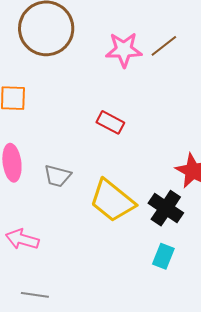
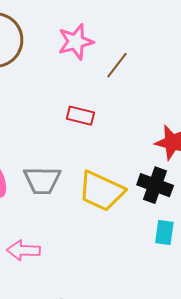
brown line: (164, 46) -> (117, 65), moved
gray trapezoid: (57, 176) -> (42, 180), size x1.4

